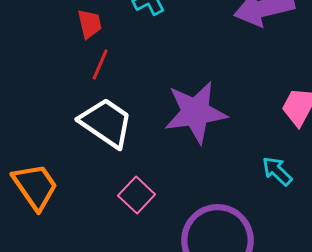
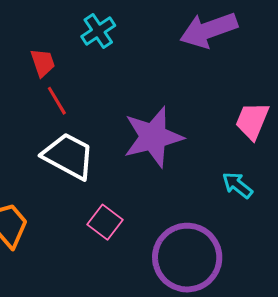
red line: (100, 65) -> (57, 101), turned -48

